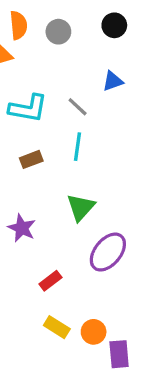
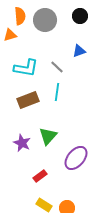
gray circle: (58, 32) -> (45, 20), size x1.5
brown rectangle: (31, 159) -> (28, 100), size x1.5
green triangle: (81, 207) -> (48, 136), moved

